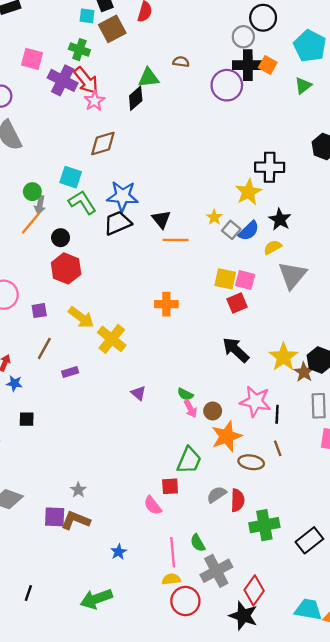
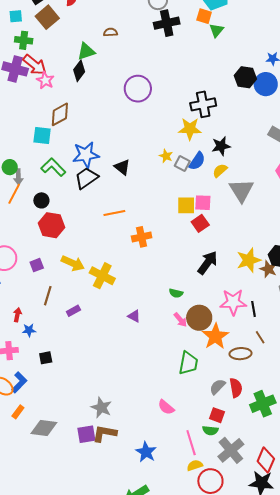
cyan square: (87, 16) -> (16, 16), moved
orange square: (268, 65) -> (204, 16), moved
purple circle: (227, 85) -> (138, 89), moved
cyan square: (71, 177) -> (42, 136), moved
yellow star: (248, 192) -> (190, 129), turned -30
black star: (280, 219) -> (221, 146), turned -30
orange line: (176, 240) -> (114, 213), moved
black arrow: (236, 350) -> (208, 263), turned 95
yellow star: (283, 357) -> (249, 260), turned 30
green semicircle: (185, 394) -> (176, 293), moved
brown circle: (213, 411) -> (199, 318), size x1.6
red square: (170, 486) -> (217, 415), moved, turned 35
gray star: (78, 490) -> (101, 408), size x1.5
green semicircle: (198, 543) -> (210, 430), turned -42
blue star: (119, 552) -> (146, 452), size x1.5

